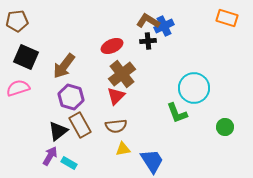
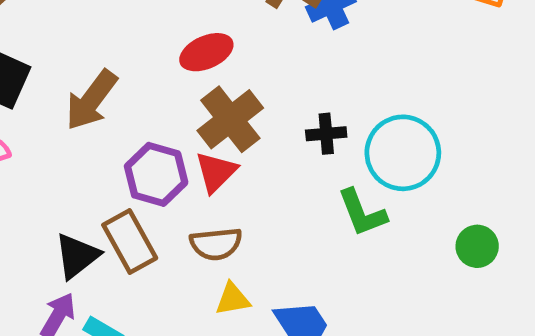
black cross: (148, 41) -> (326, 134), moved
purple hexagon: (71, 97) -> (156, 174), moved

